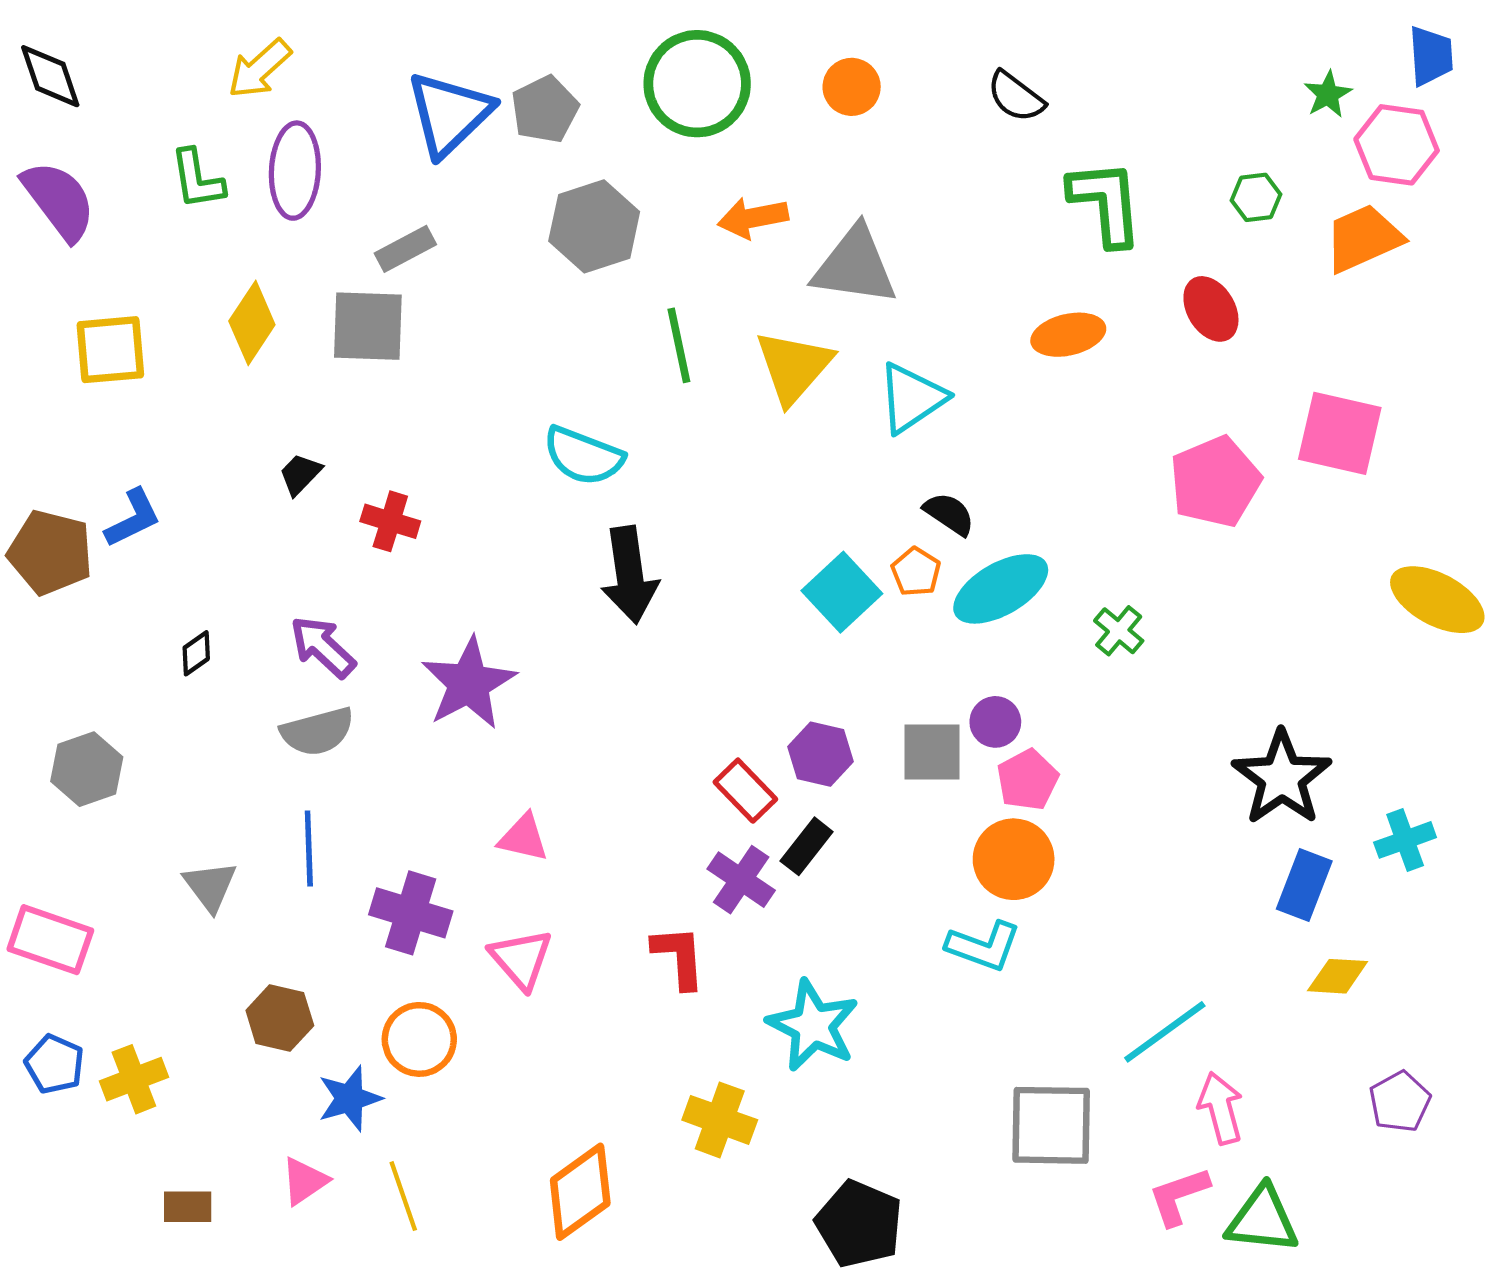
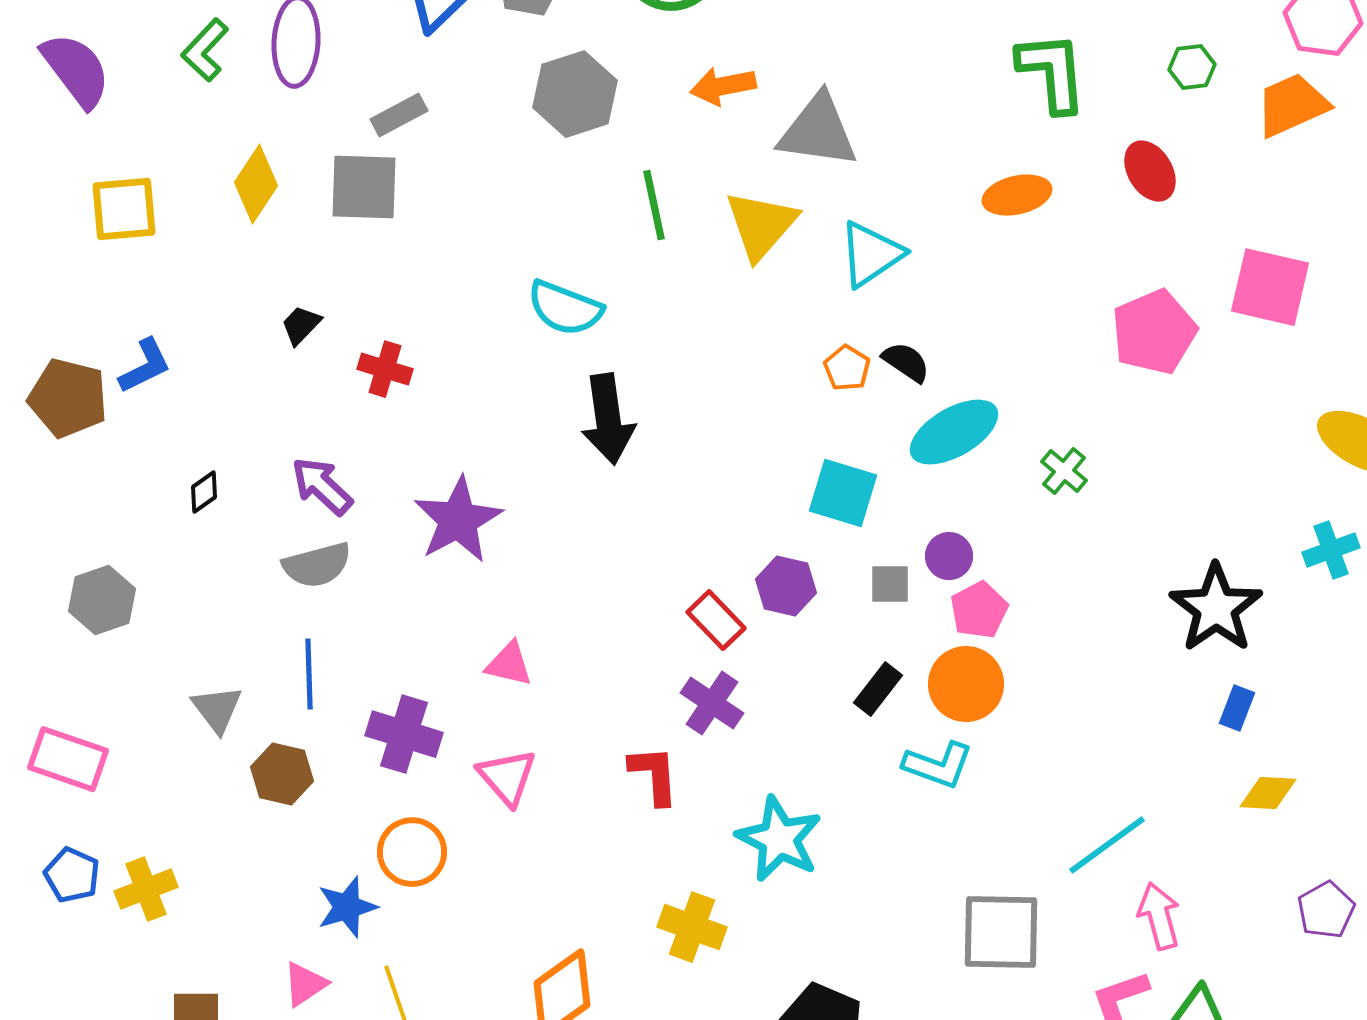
green L-shape: (197, 179) -> (205, 50), turned 52
orange pentagon: (916, 572) -> (847, 368), moved
cyan square: (842, 592) -> (843, 493), moved, turned -30
gray square: (932, 752) -> (890, 584), size x0.7
cyan cross: (1405, 840) -> (1331, 550), moved
black rectangle: (807, 846) -> (878, 689), moved
blue rectangle: (1304, 885) -> (1237, 708), size x0.7
brown hexagon: (280, 1018) -> (282, 774), moved

